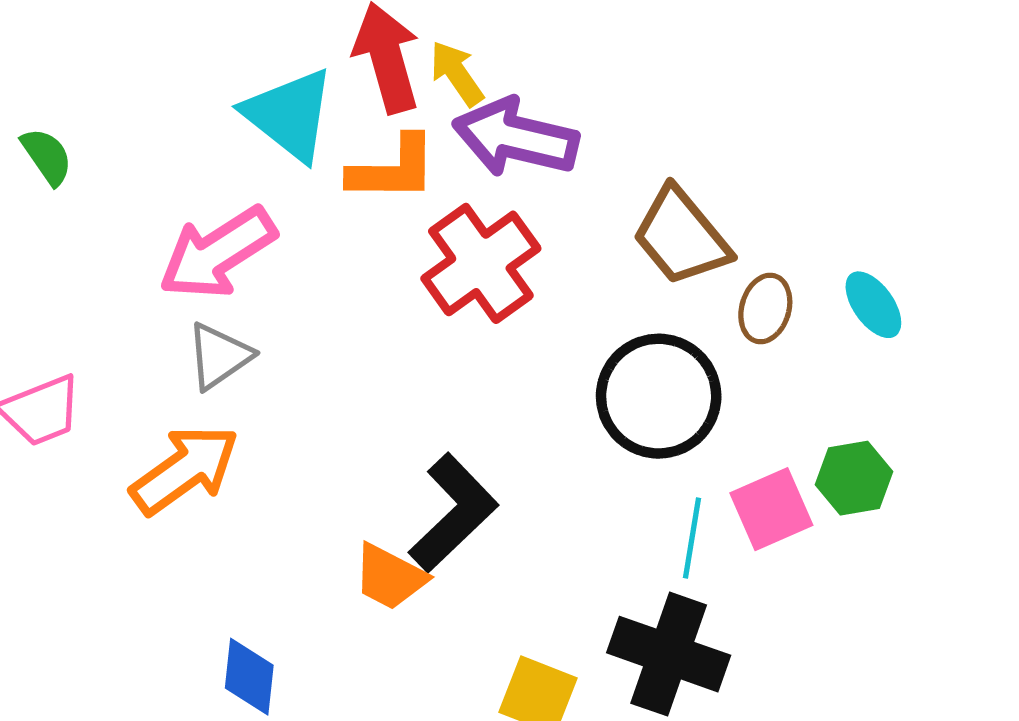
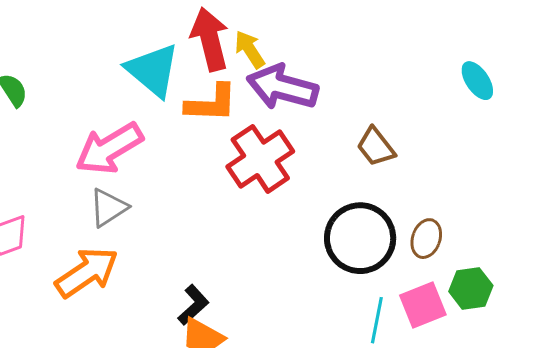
brown trapezoid: (681, 236) -> (376, 147), size x0.7
cyan ellipse: (873, 305) -> (477, 81), moved
brown ellipse: (765, 308) -> (426, 239), moved
black L-shape: (453, 513) -> (193, 305), moved, size x0.6

